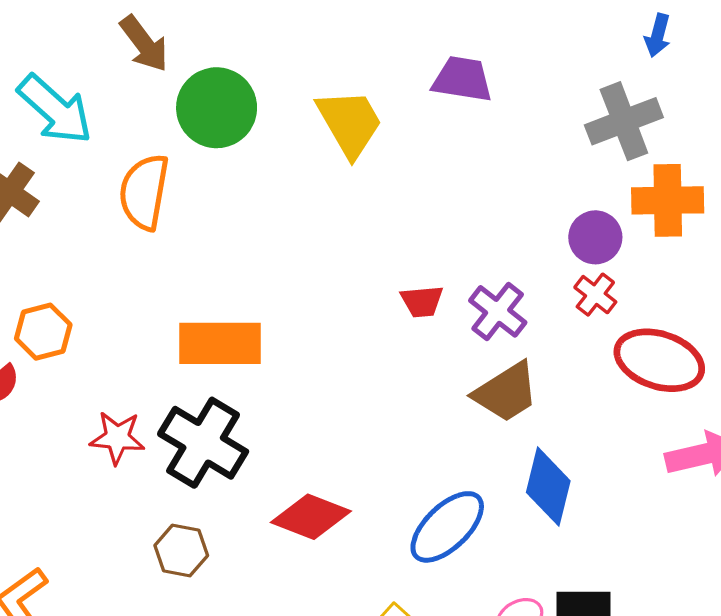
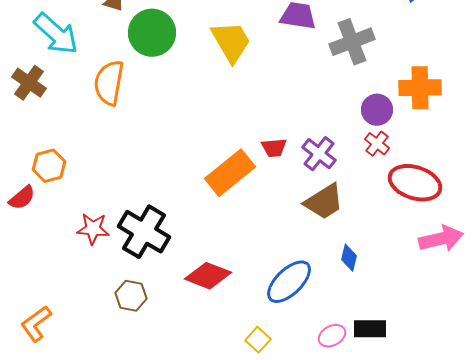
gray cross: (624, 121) -> (352, 42), moved
orange rectangle: (220, 343) -> (230, 173), moved, turned -39
blue diamond: (548, 487) -> (349, 258), size x0.6

